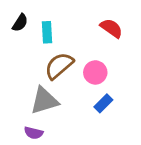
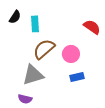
red semicircle: (111, 28) -> (92, 27), moved
blue rectangle: (103, 103) -> (77, 77), turned 32

